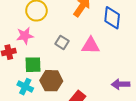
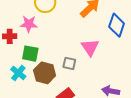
gray square: (62, 42) -> (69, 63), moved, turned -32
pink triangle: (91, 46) -> (90, 47), turned 42

